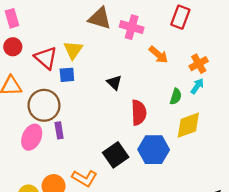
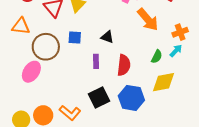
orange arrow: (159, 55) -> (148, 20), size x1.4
blue square: (67, 75) -> (75, 37), moved
black triangle: (114, 83) -> (107, 37), turned -32
purple rectangle: (59, 130) -> (96, 61), moved

